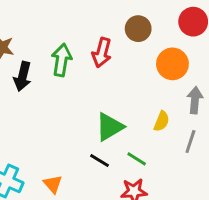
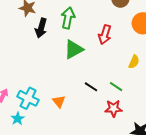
red arrow: (102, 53) -> (105, 35), moved
green triangle: (110, 127) -> (74, 49), moved

